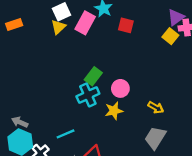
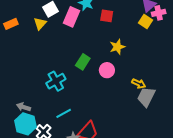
yellow triangle: (58, 27) -> (40, 24), moved
cyan cross: (88, 95) -> (56, 81), moved
yellow star: (114, 111) -> (117, 47), moved
gray trapezoid: (155, 138) -> (146, 97), moved

